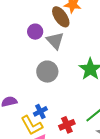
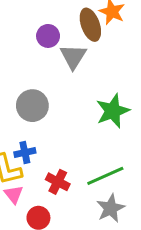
gray circle: (47, 72) -> (32, 106), moved
red cross: (67, 125) -> (58, 182), turned 35

